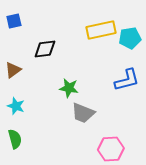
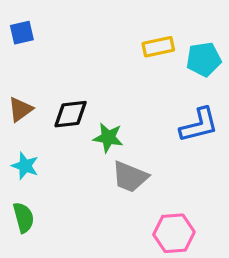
yellow rectangle: (101, 30) -> (158, 47), size x0.7
black diamond: (45, 49) -> (71, 114), moved

